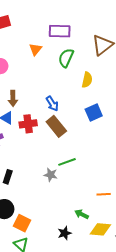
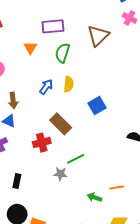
yellow semicircle: (87, 80) -> (69, 84), moved
blue arrow: (52, 104) -> (46, 87), moved, turned -105
red cross: (28, 124) -> (42, 143), moved
green arrow: (82, 214) -> (94, 197), moved

